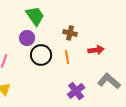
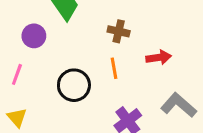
purple circle: (27, 38) -> (34, 36), moved
black circle: (41, 55) -> (74, 85), moved

